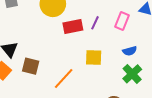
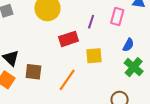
red rectangle: (73, 27) -> (69, 39), moved
blue semicircle: (130, 51) -> (128, 45), turned -40

